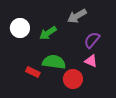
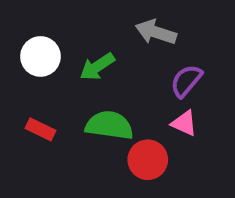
gray arrow: (77, 16) -> (156, 32), turned 48
red rectangle: (33, 72) -> (40, 129), moved

